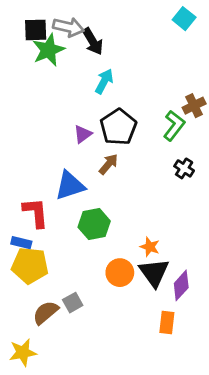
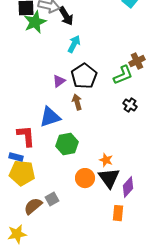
green L-shape: (174, 126) -> (123, 75), turned 30
brown arrow: (108, 164) -> (77, 102), turned -56

